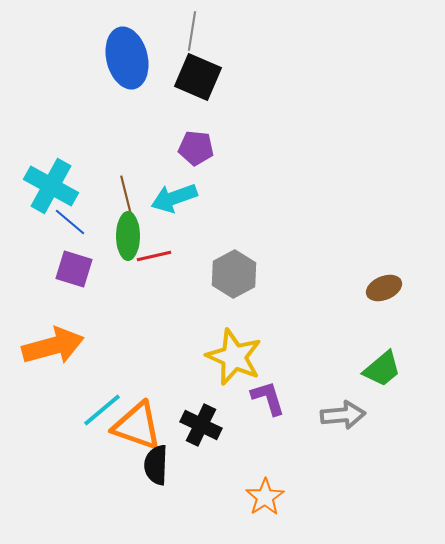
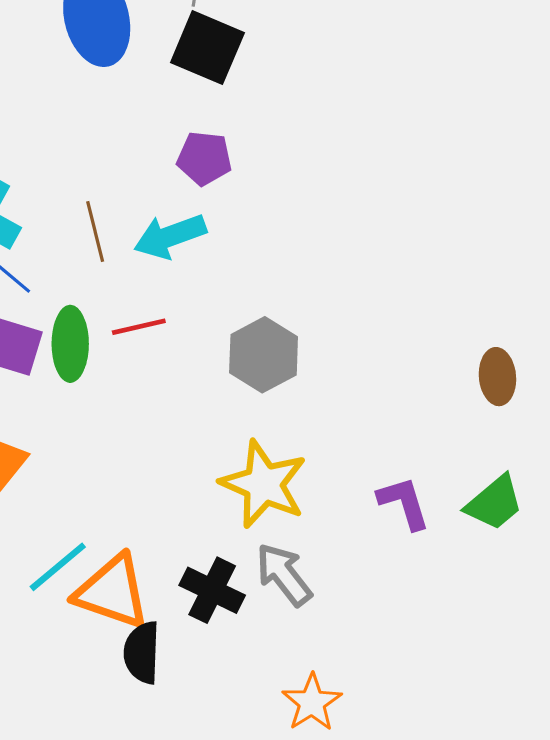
green ellipse: (128, 236) -> (70, 344), moved
brown ellipse: (384, 288) -> (497, 377), turned -72
purple L-shape: (268, 398) -> (404, 503), moved
gray arrow: (343, 415) -> (284, 575), moved, turned -123

